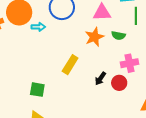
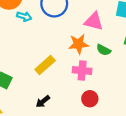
pink cross: (130, 63) -> (82, 71), moved
black arrow: (100, 78) -> (43, 101), moved

